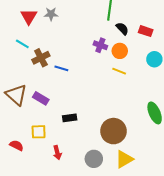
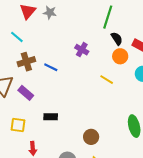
purple cross: (100, 45) -> (82, 50), moved
orange circle: (120, 51) -> (120, 56), moved
brown cross: (41, 58) -> (26, 62), moved
brown circle: (113, 131) -> (91, 137), size x0.6

